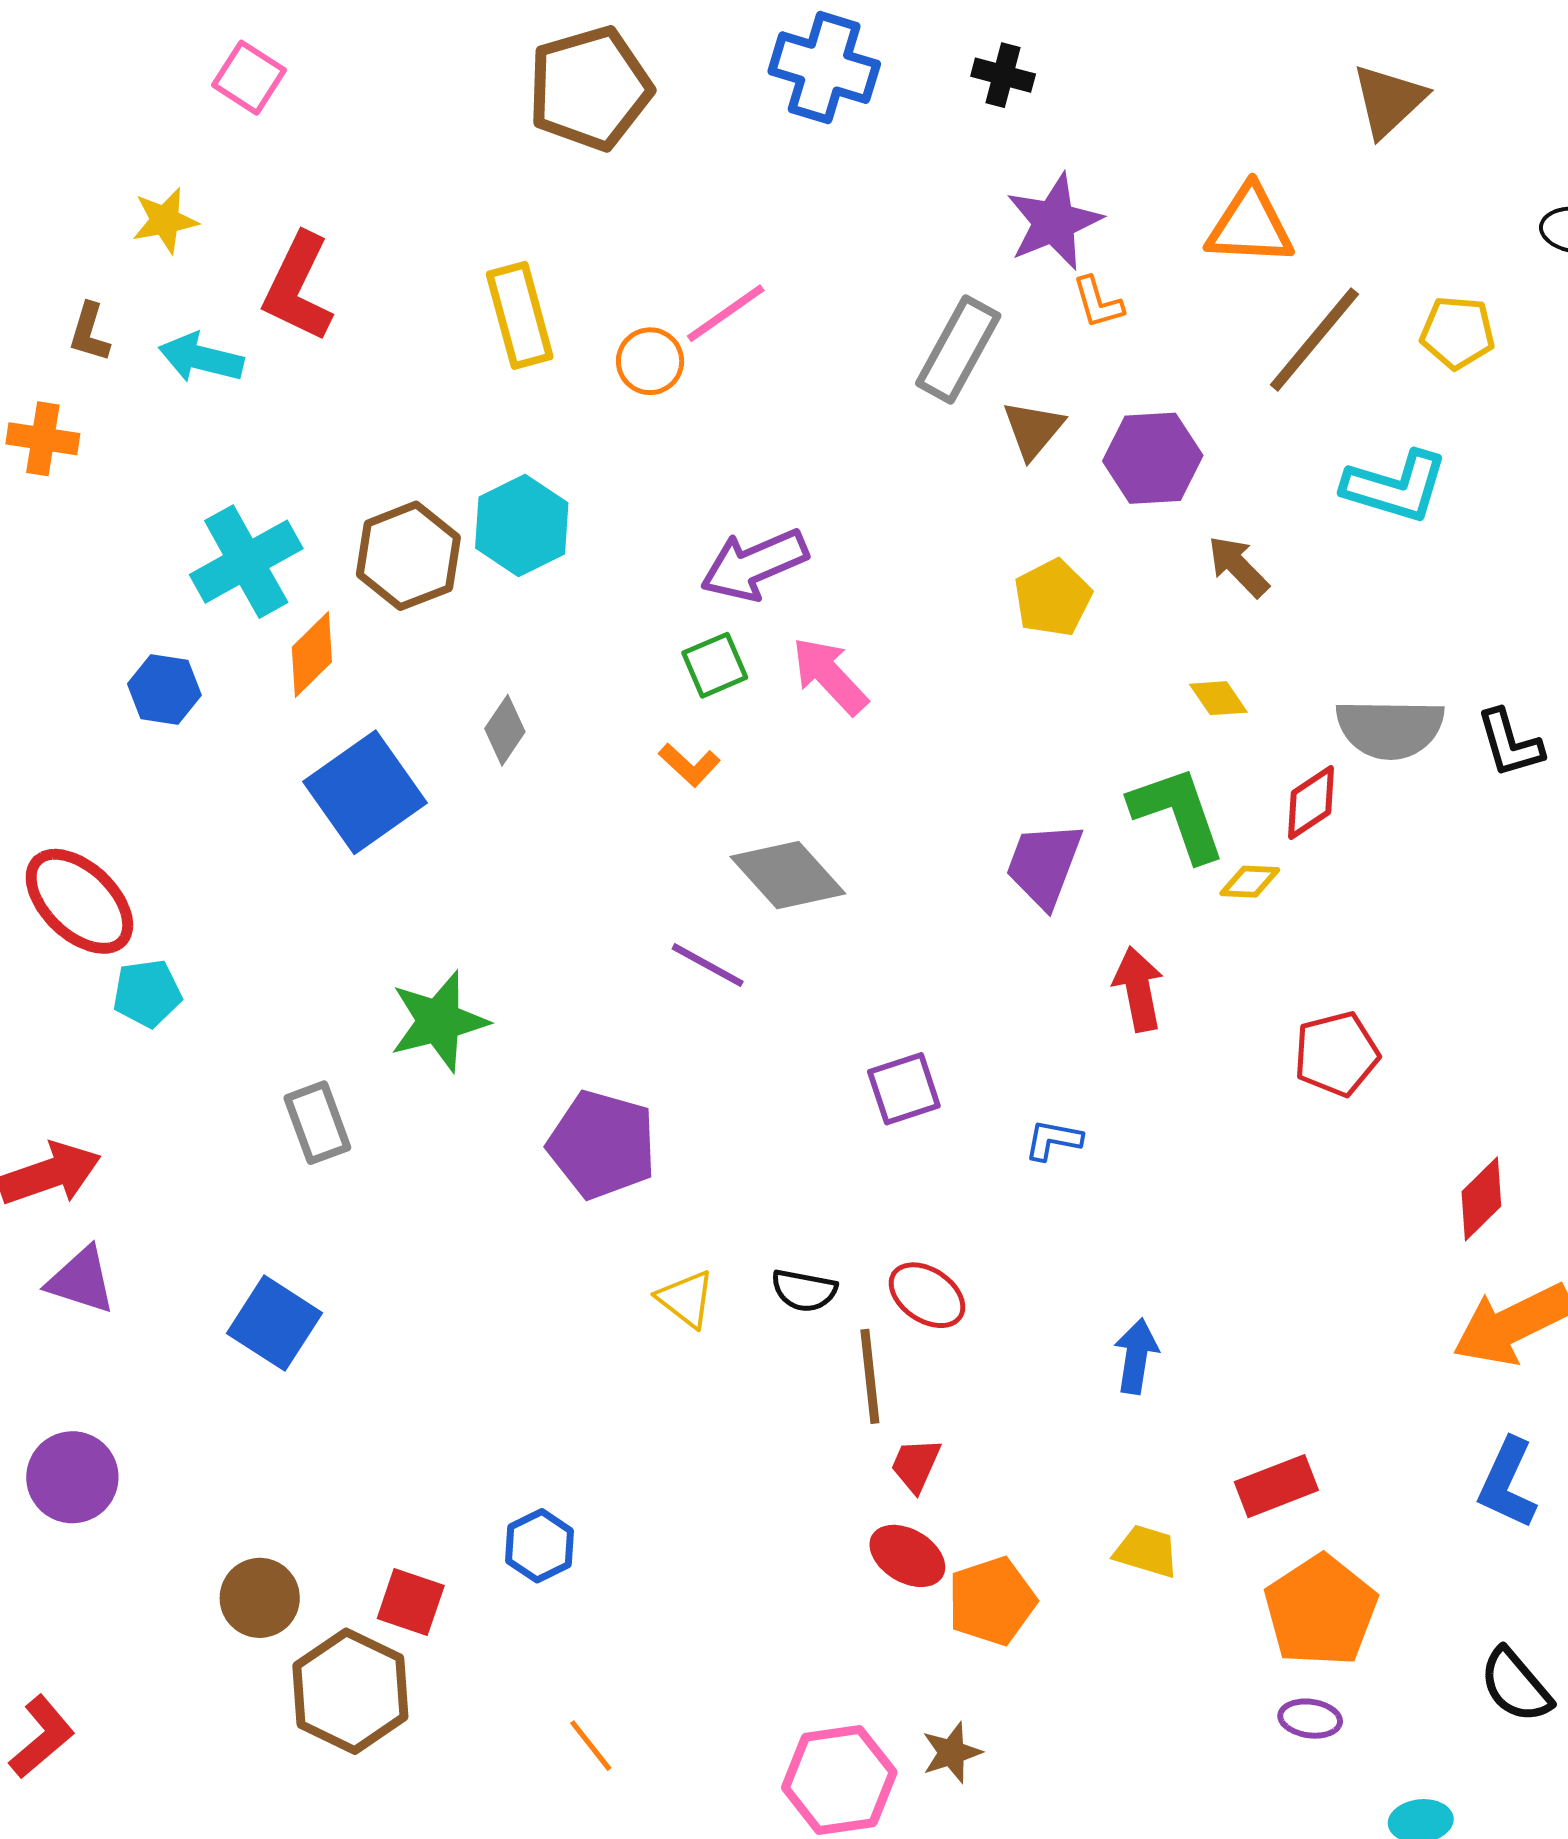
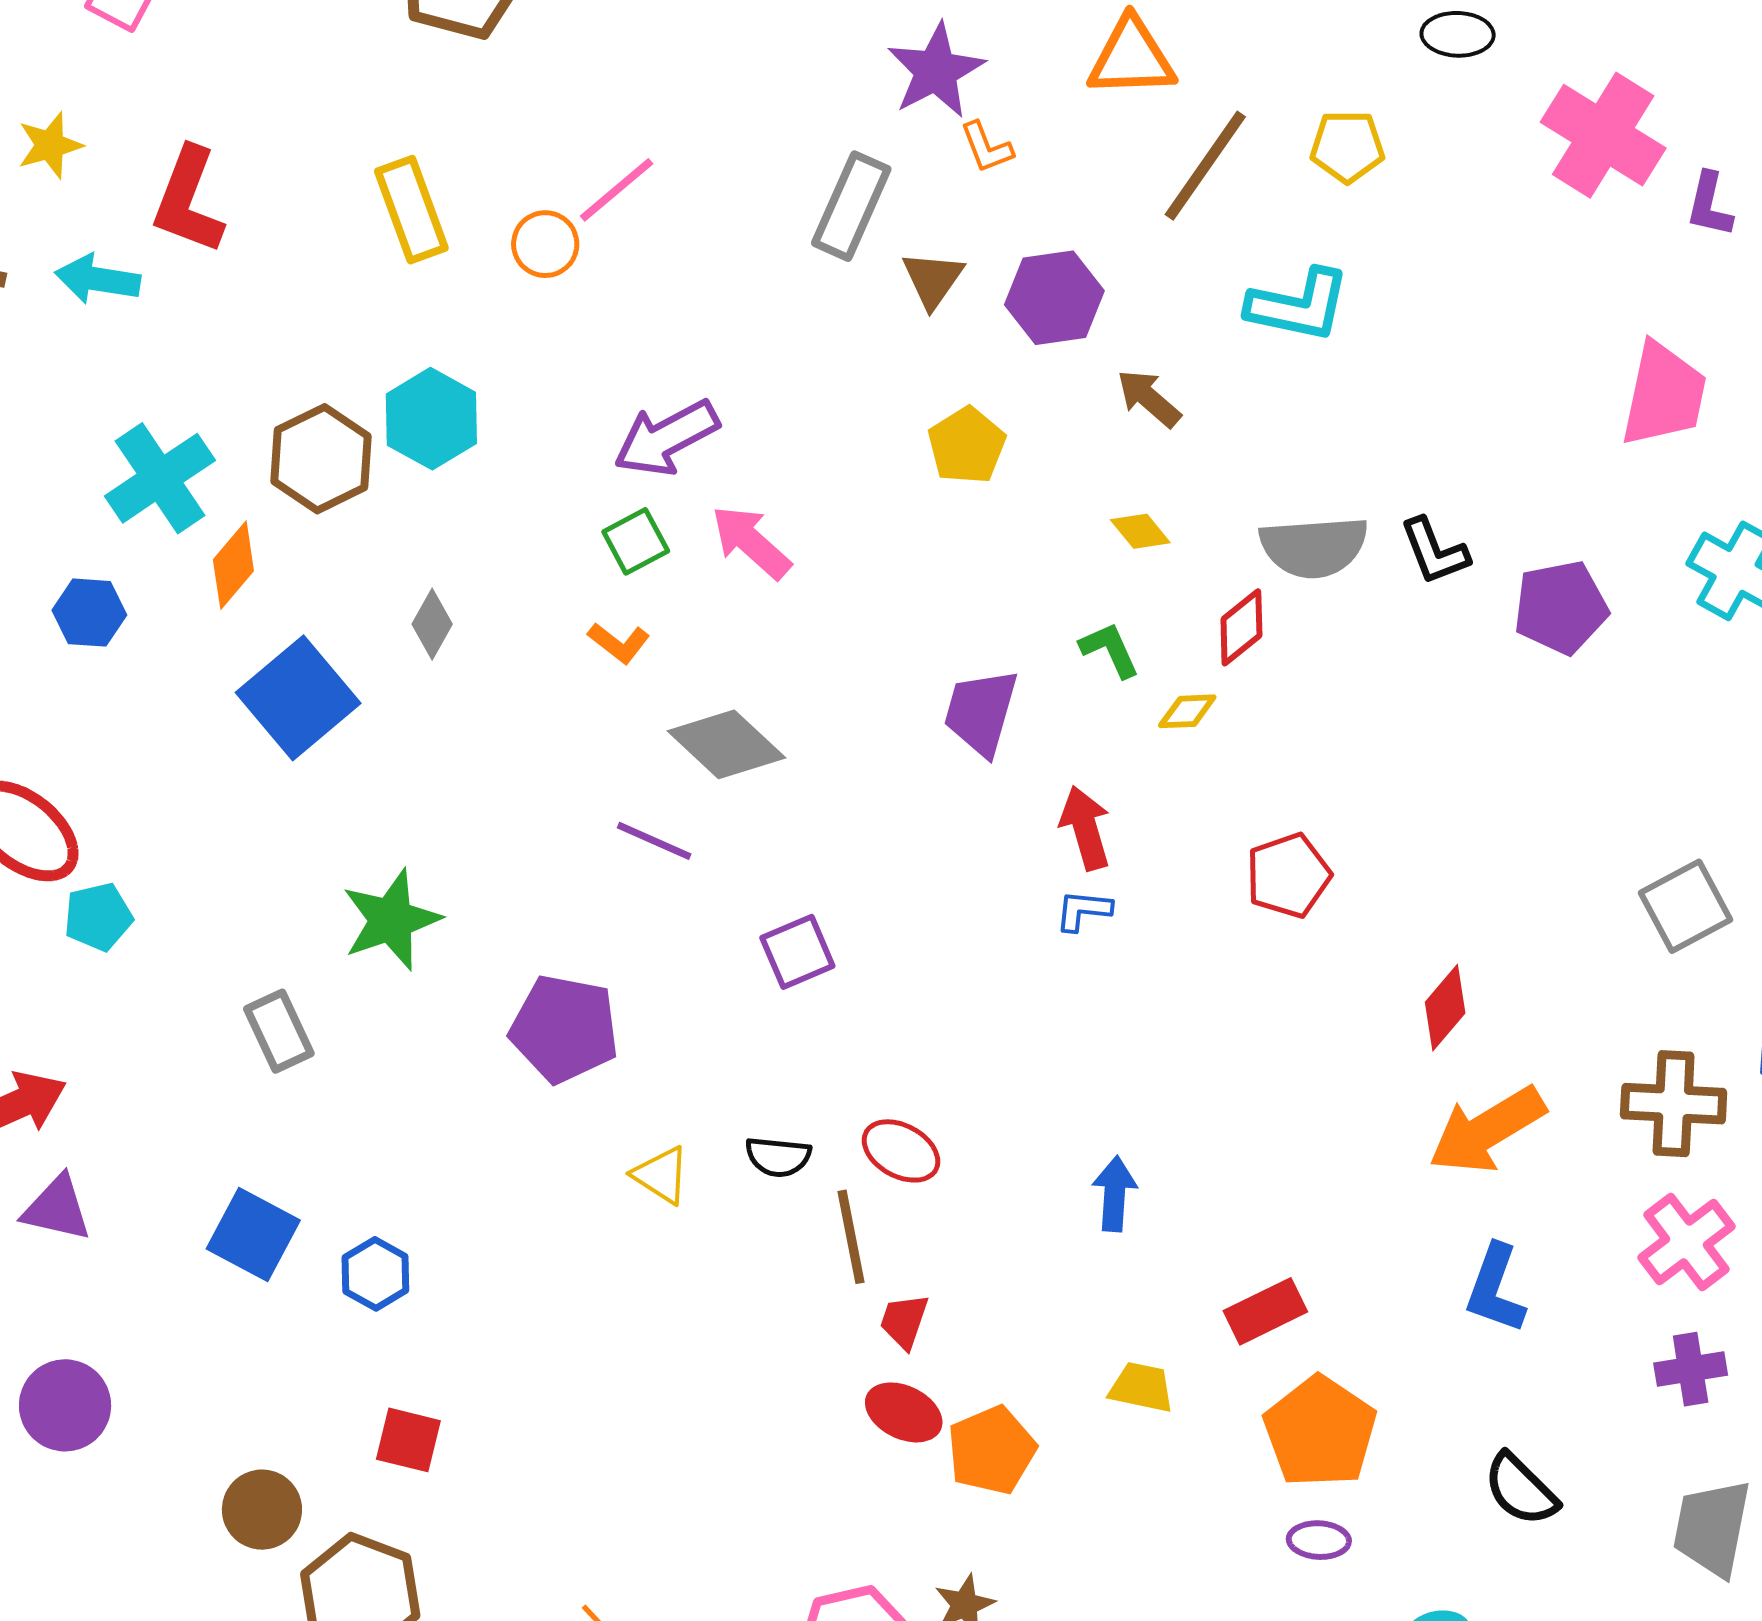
green L-shape: (1178, 814) -> (1110, 650), size x0.6
purple square: (904, 1089) -> (797, 952), moved
blue L-shape: (1053, 1140) -> (1083, 910), moved
blue hexagon: (539, 1546) -> (375, 1274), moved
red square: (411, 1602) -> (408, 1440), moved

